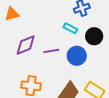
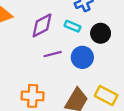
purple diamond: (26, 45) -> (42, 25), moved

